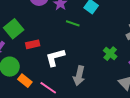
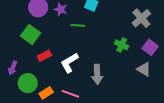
green square: (14, 29) -> (31, 34), moved
orange rectangle: (25, 81) -> (46, 93), turned -56

